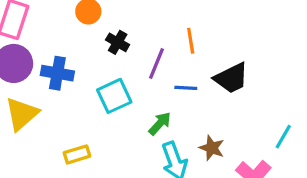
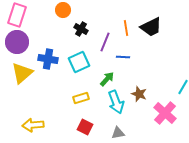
blue cross: (57, 73) -> (48, 59), moved
black trapezoid: (231, 78) -> (151, 27), moved
yellow rectangle: (77, 154) -> (81, 98), moved

